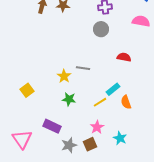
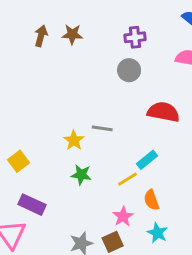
red semicircle: (124, 57) -> (163, 112), size x1.5
orange semicircle: (126, 102) -> (151, 200), moved
purple rectangle: (52, 126) -> (32, 205), moved

